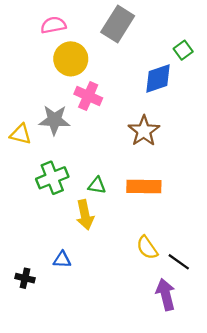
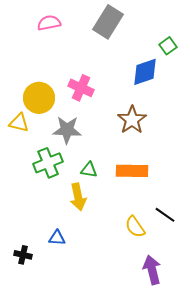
yellow circle: (71, 59) -> (39, 98), moved
gray star: (54, 120) -> (67, 130), moved
black line: (179, 262) -> (165, 215), moved

